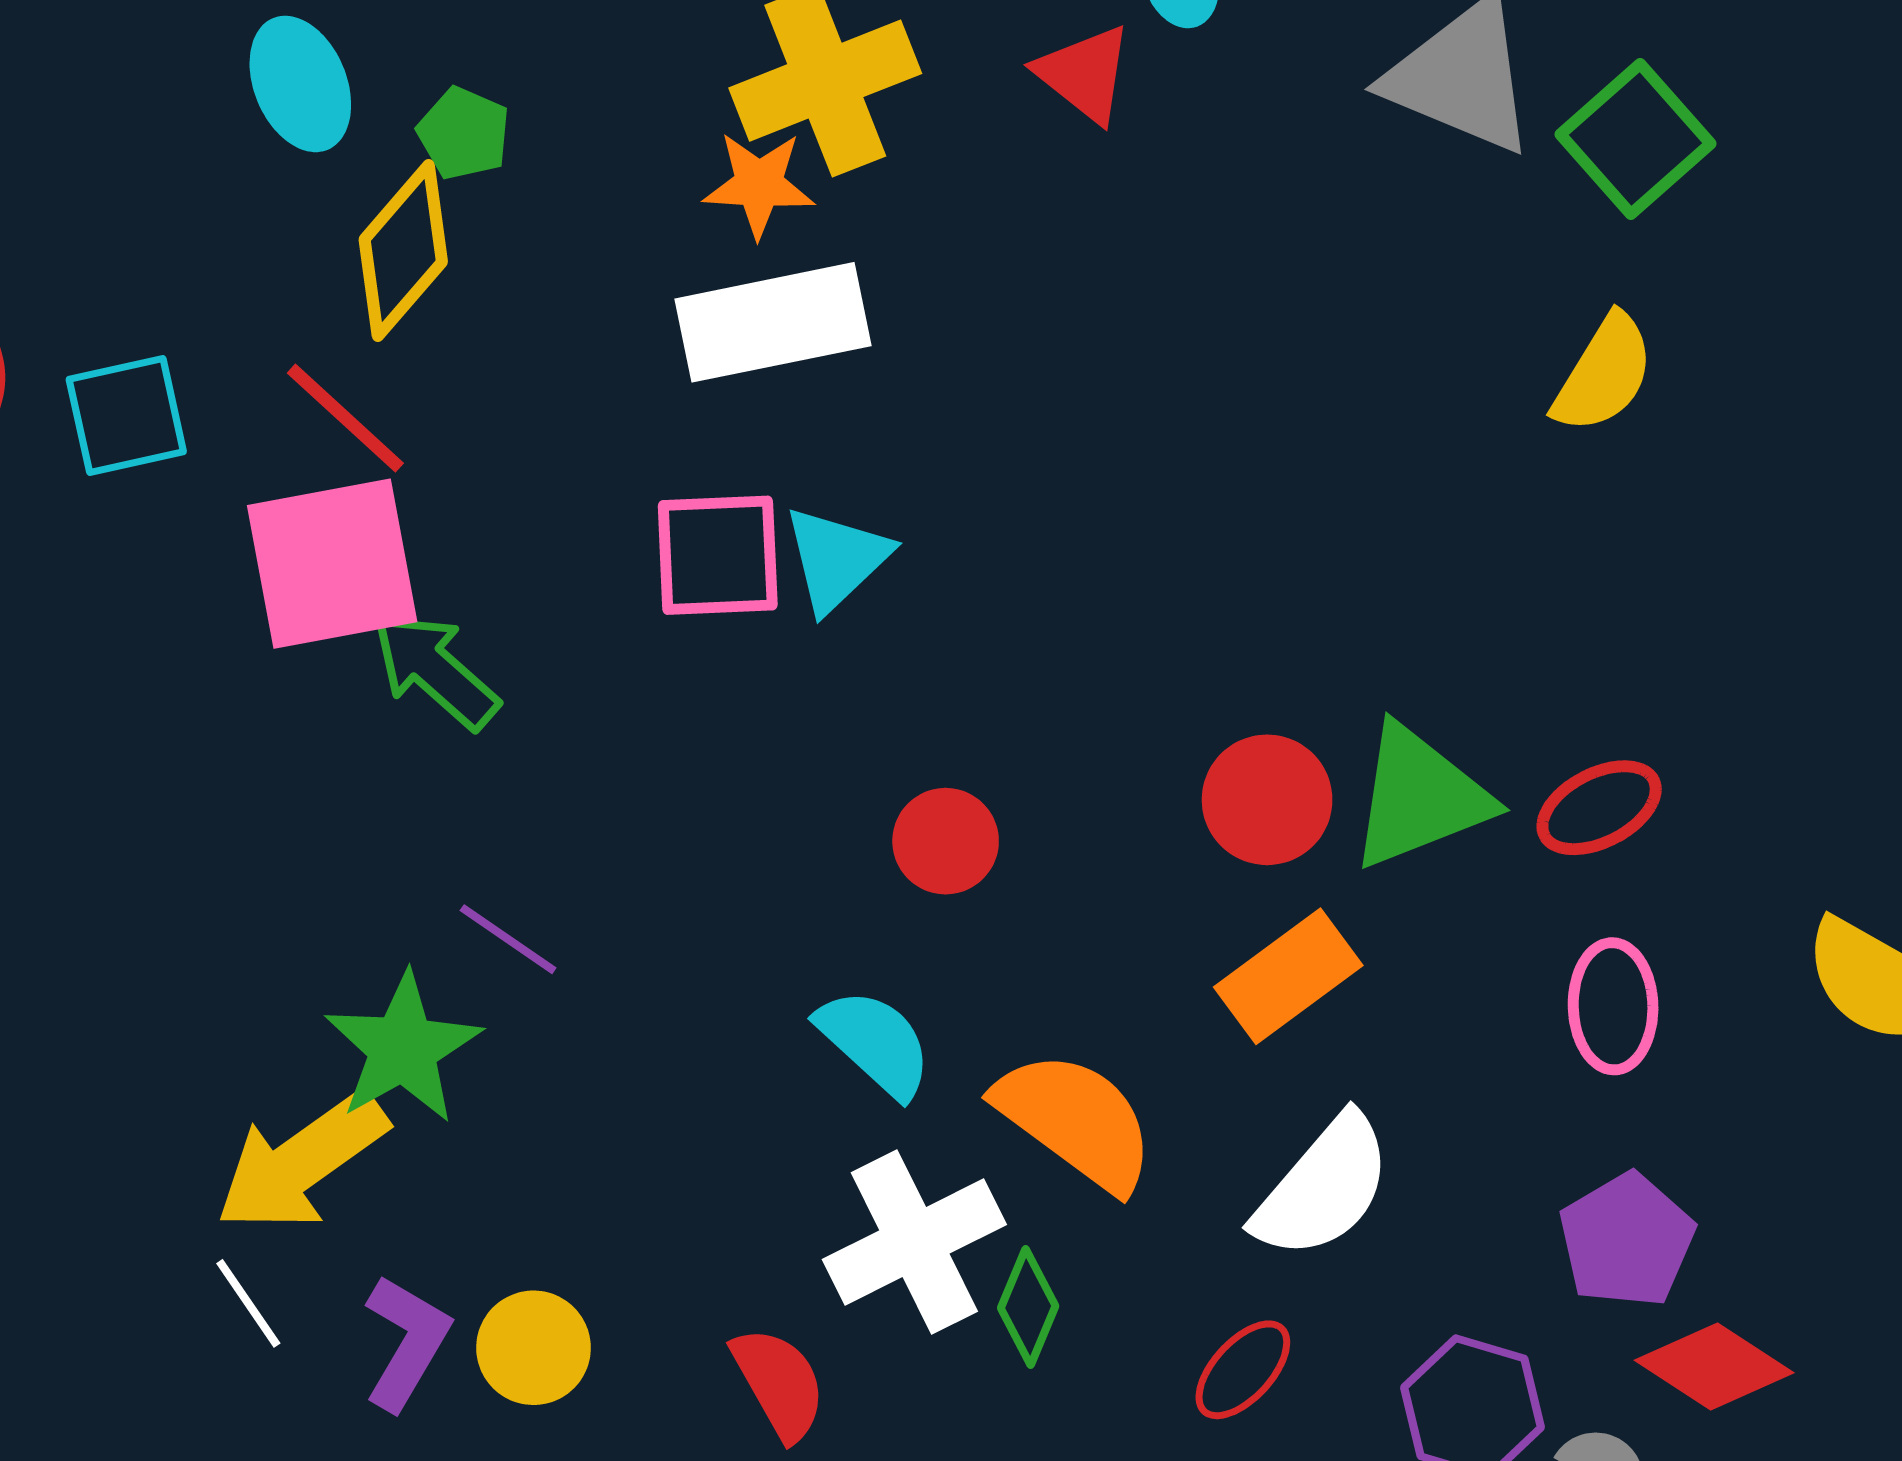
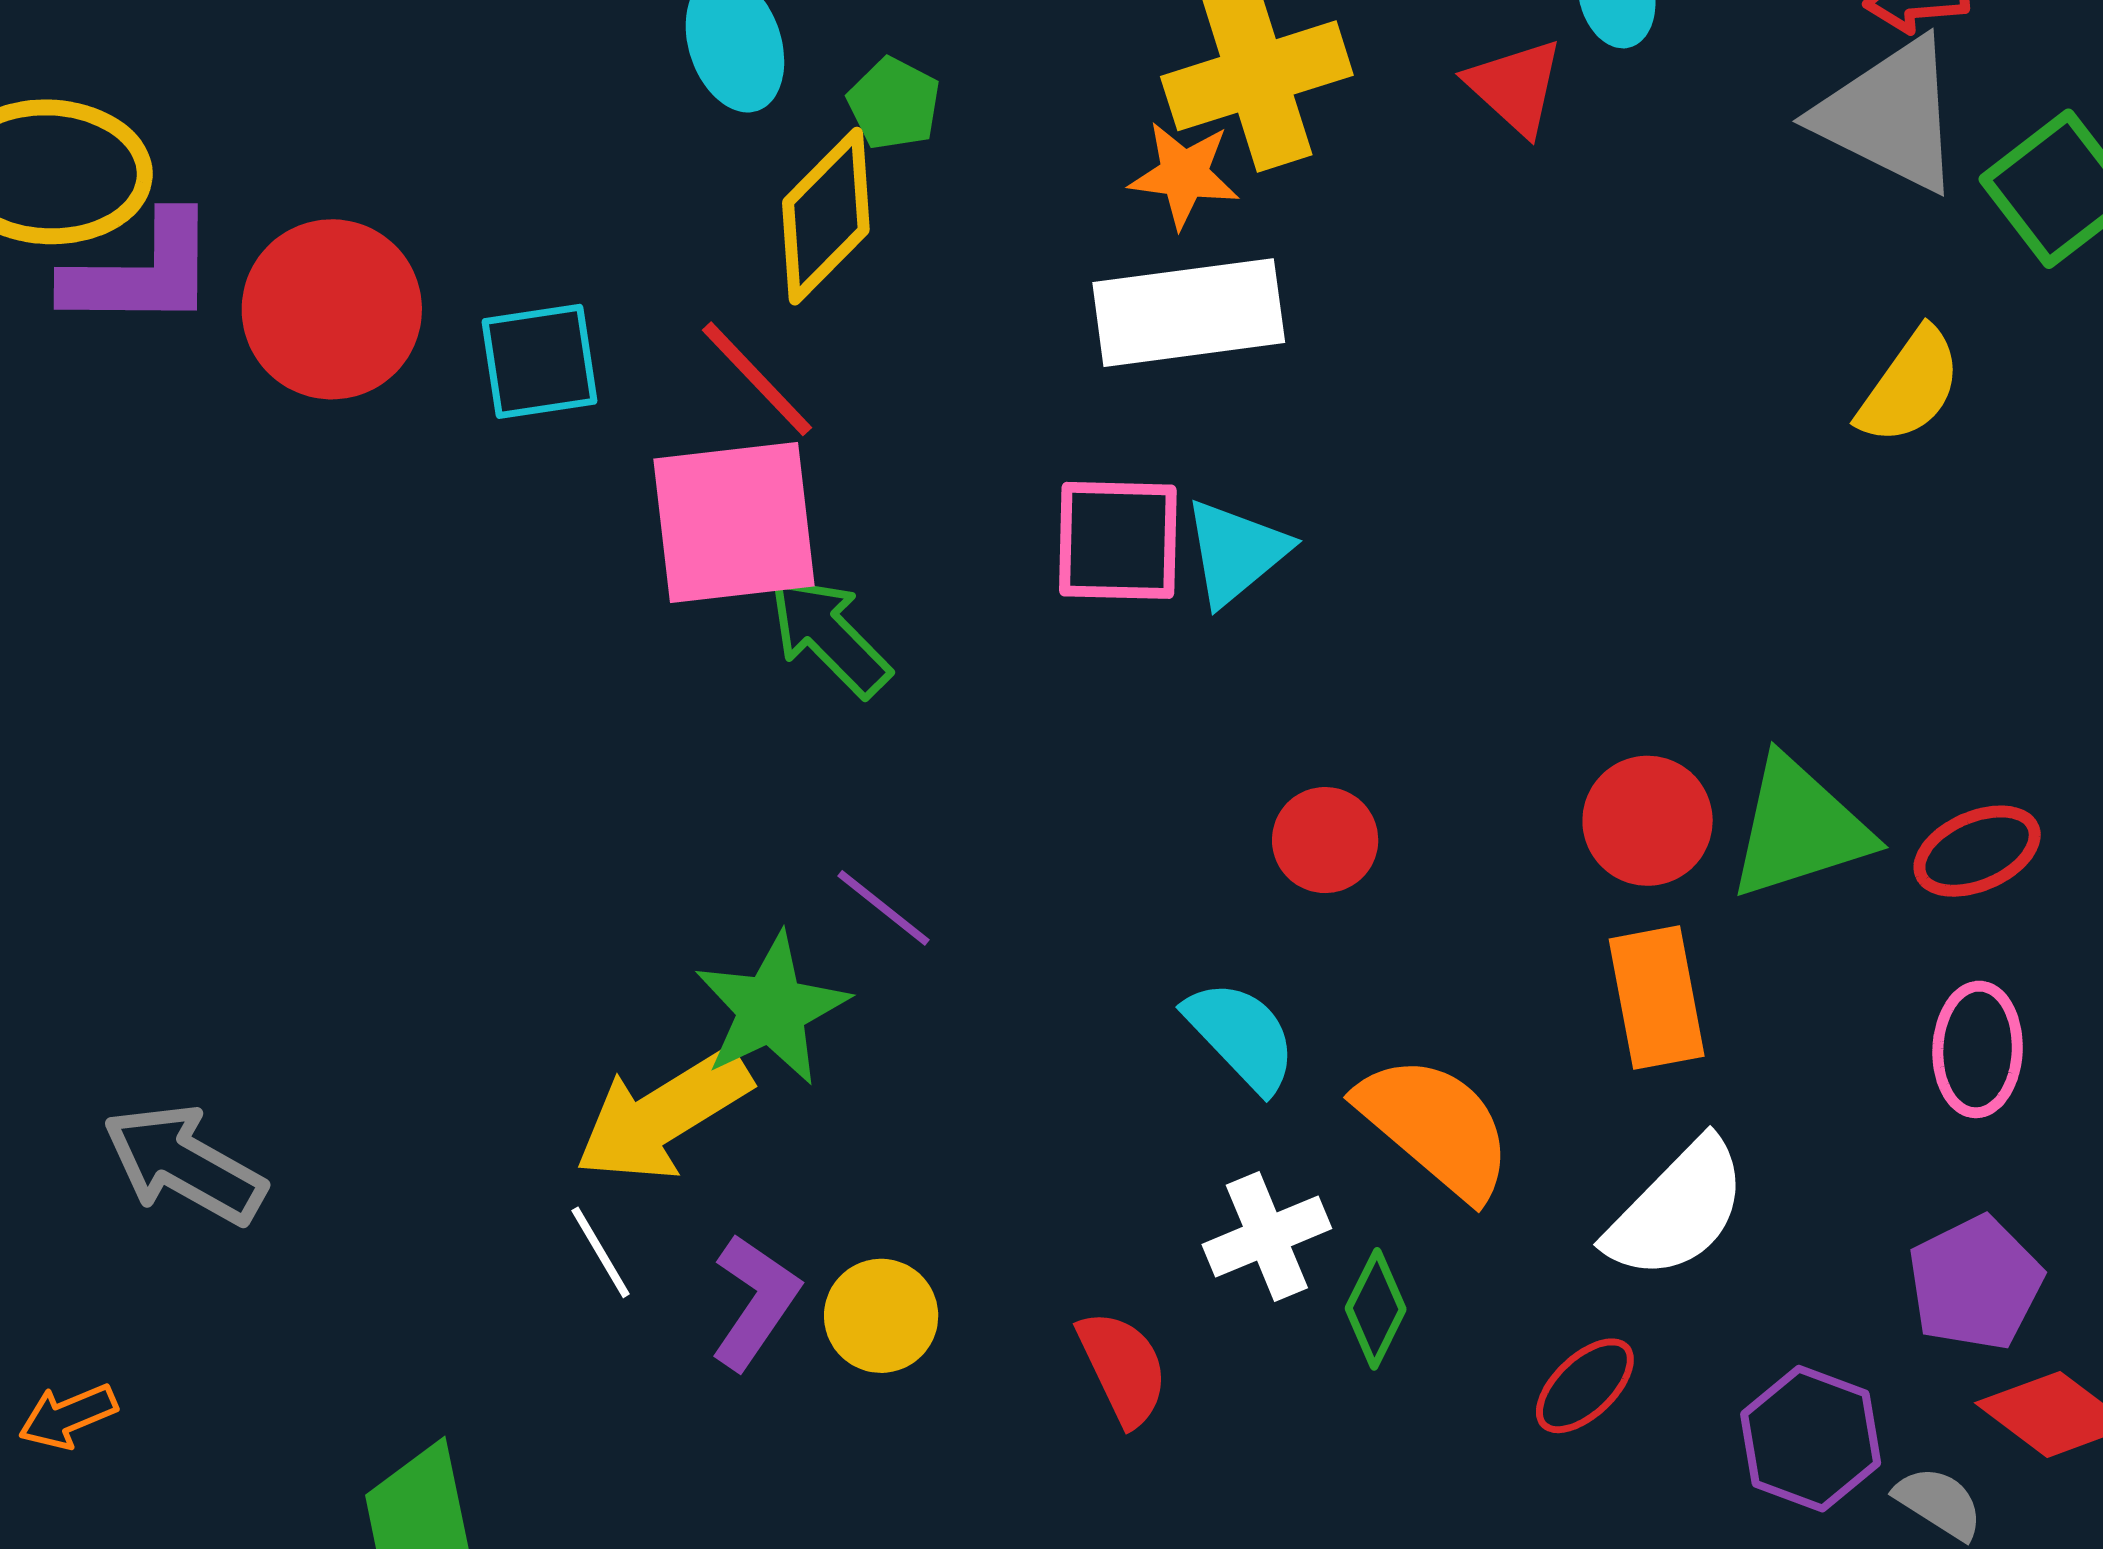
yellow semicircle: (1604, 374) -> (1910, 386), moved
orange rectangle: (1288, 976) -> (1657, 998), turned -68
white cross: (914, 1242) -> (1267, 1236), size x0.7

